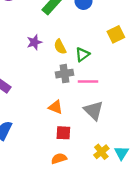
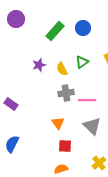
green triangle: (82, 55) -> (82, 62), moved
orange triangle: (56, 107) -> (58, 123), turned 32

